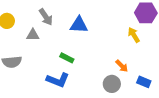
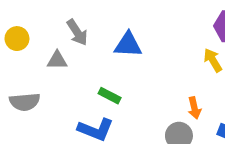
orange arrow: (122, 66) -> (194, 108), turned 32

